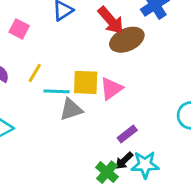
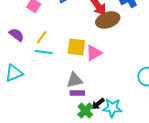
cyan line: (57, 91) -> (44, 52), moved
gray triangle: (71, 109) -> (74, 80), moved
purple rectangle: (127, 134) -> (77, 93), moved, turned 32

